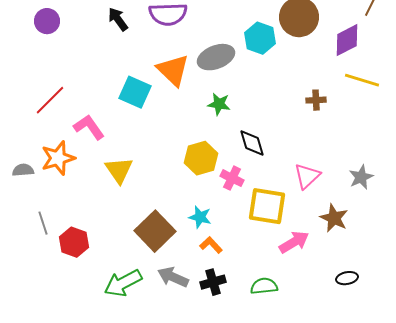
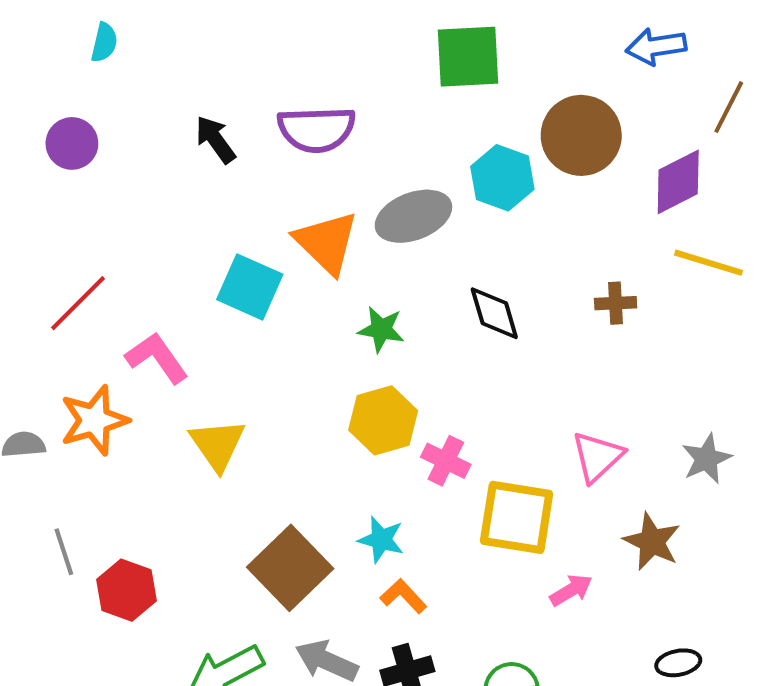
green star: (219, 104) -> (381, 329), moved
black diamond: (252, 143) -> (494, 313), moved
pink arrow: (294, 242) -> (571, 590), size x0.7

